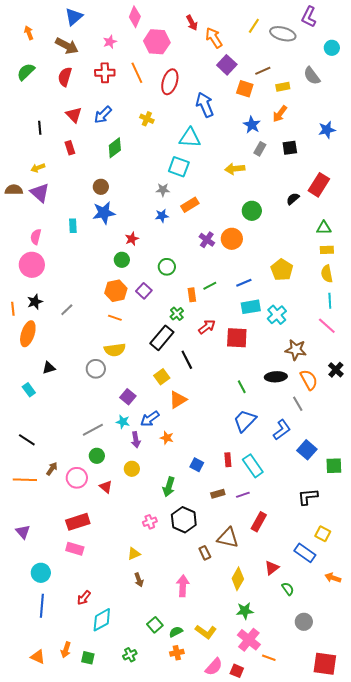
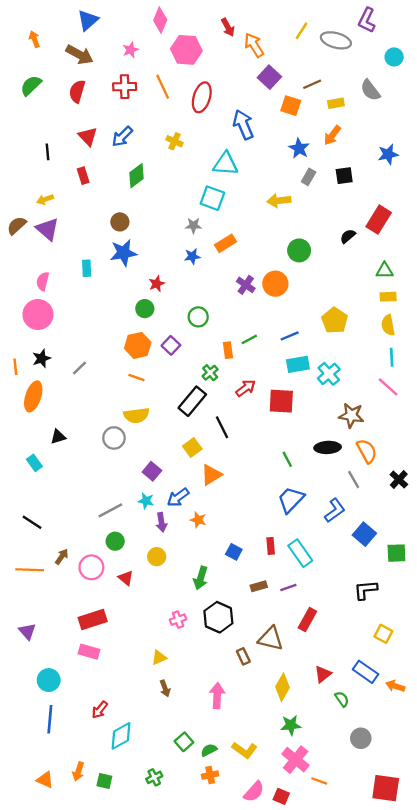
brown semicircle: (14, 190) -> (17, 226), turned -42
black cross: (336, 370) -> (399, 480), moved
blue rectangle: (305, 553) -> (366, 672), moved

